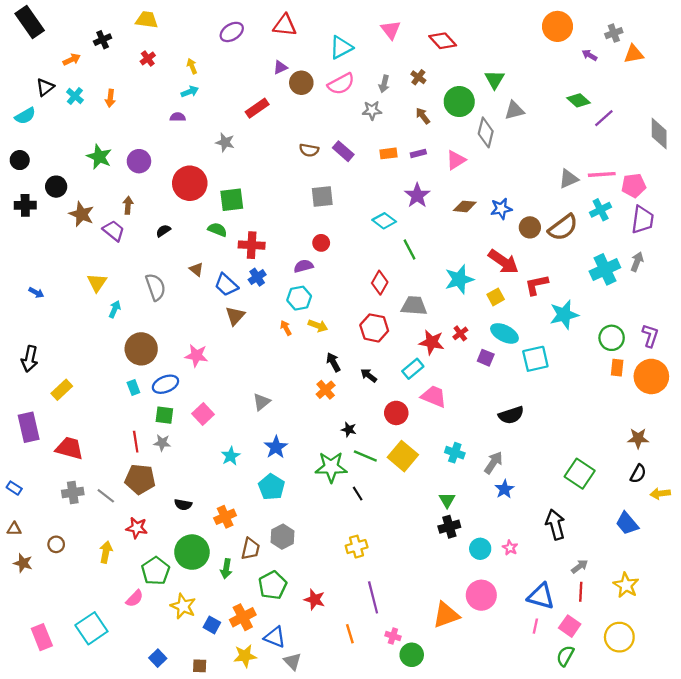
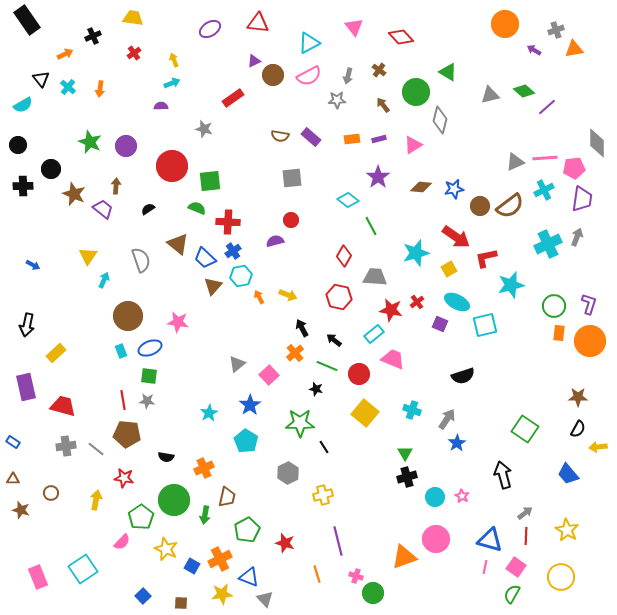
green triangle: (495, 79) -> (448, 72), turned -30
black triangle: (45, 87) -> (41, 79), turned -30
gray triangle: (514, 110) -> (490, 95), moved
gray diamond: (659, 134) -> (597, 143), moved
brown triangle: (196, 269) -> (178, 244), size x1.6
cyan hexagon: (299, 298) -> (241, 276), moved
pink square: (203, 414) -> (269, 375), moved
green line: (365, 456) -> (327, 366), moved
gray hexagon: (283, 537) -> (288, 473), moved

